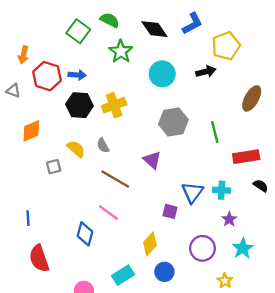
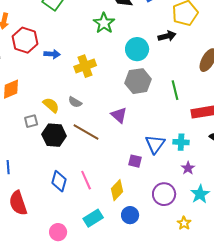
green star: (121, 51) -> (104, 23), moved
cyan circle: (162, 74) -> (137, 49), moved
blue arrow: (77, 75) -> (52, 54), moved
black hexagon: (79, 105) -> (54, 135), moved
gray semicircle: (103, 145) -> (75, 102), turned -32
pink line: (109, 213) -> (86, 180), moved, turned 30

